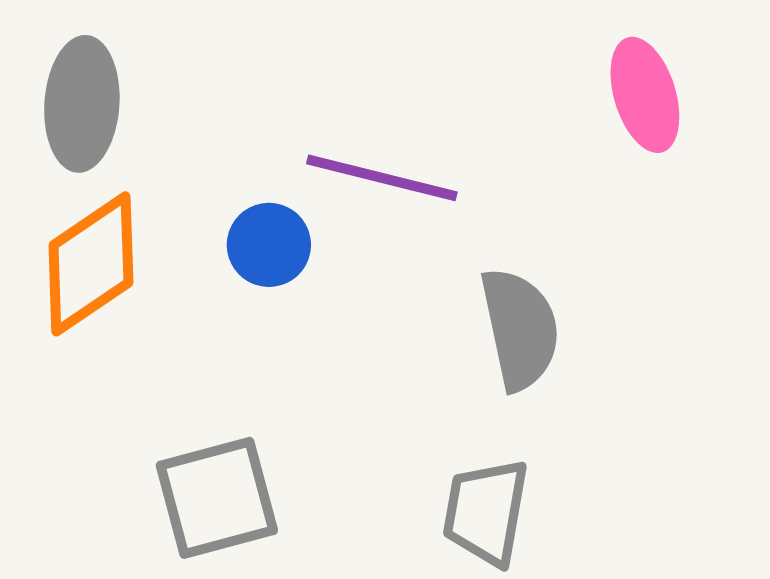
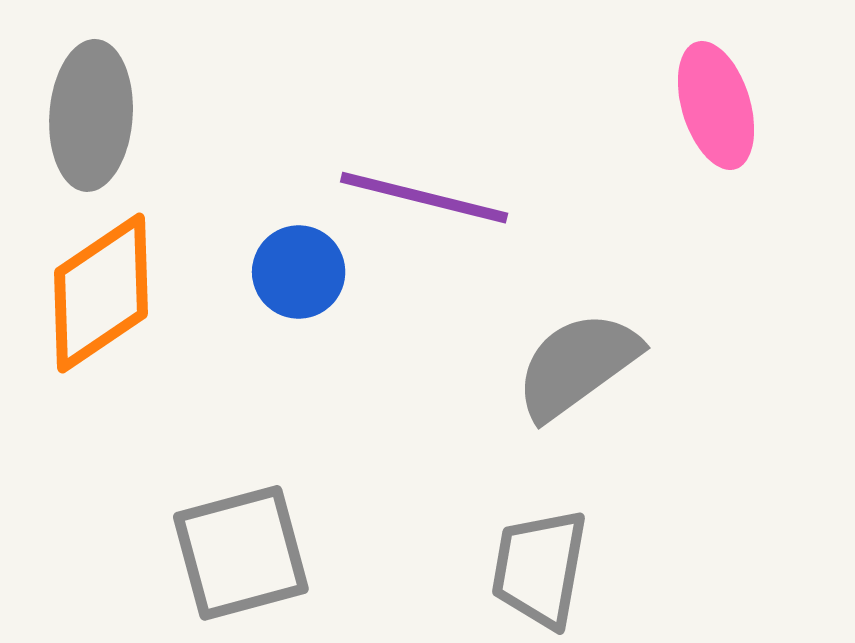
gray semicircle: (520, 329) -> (577, 365), turned -114

